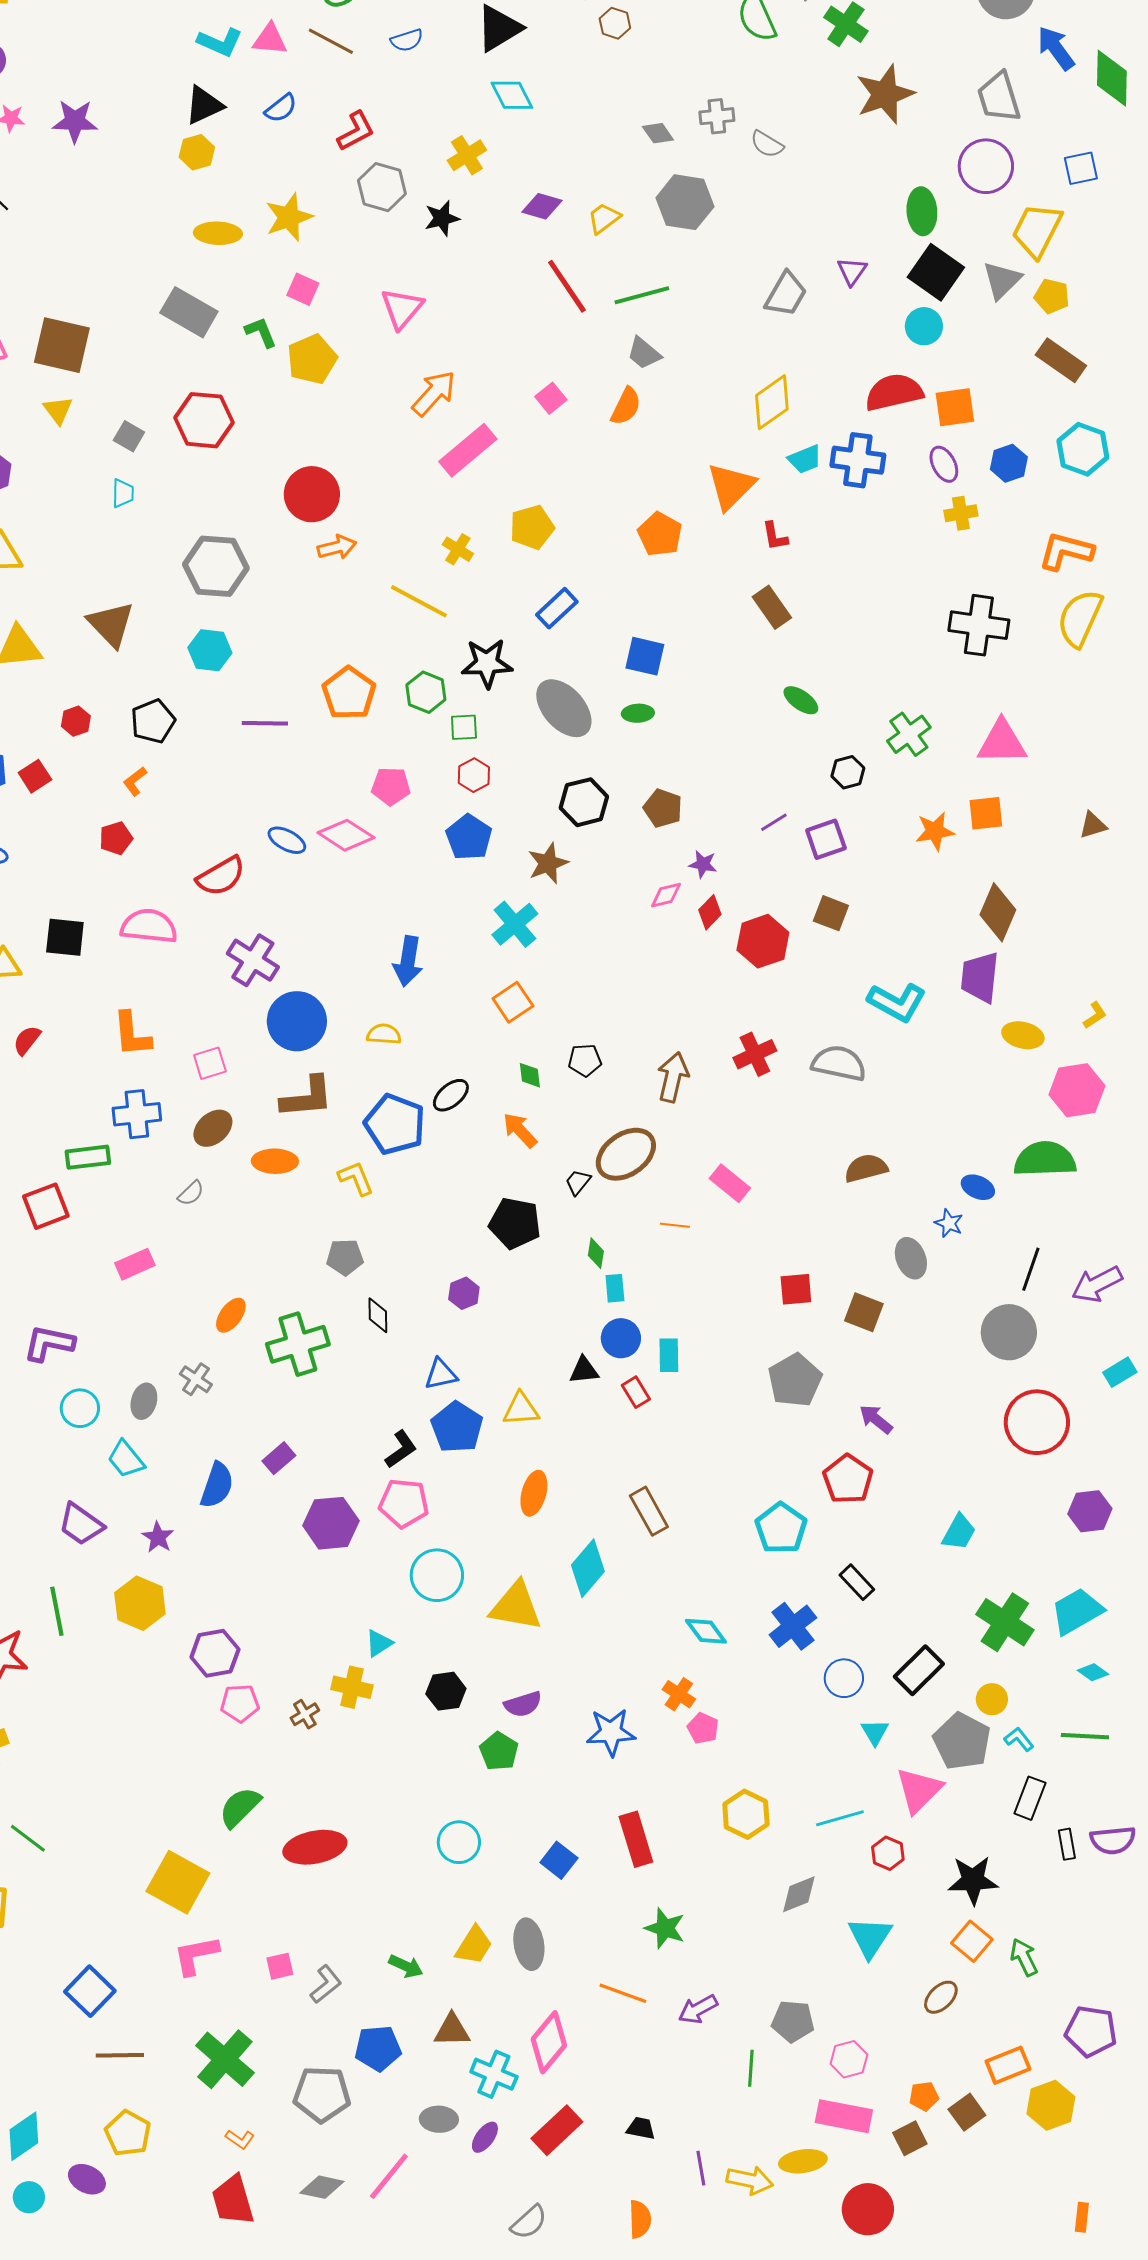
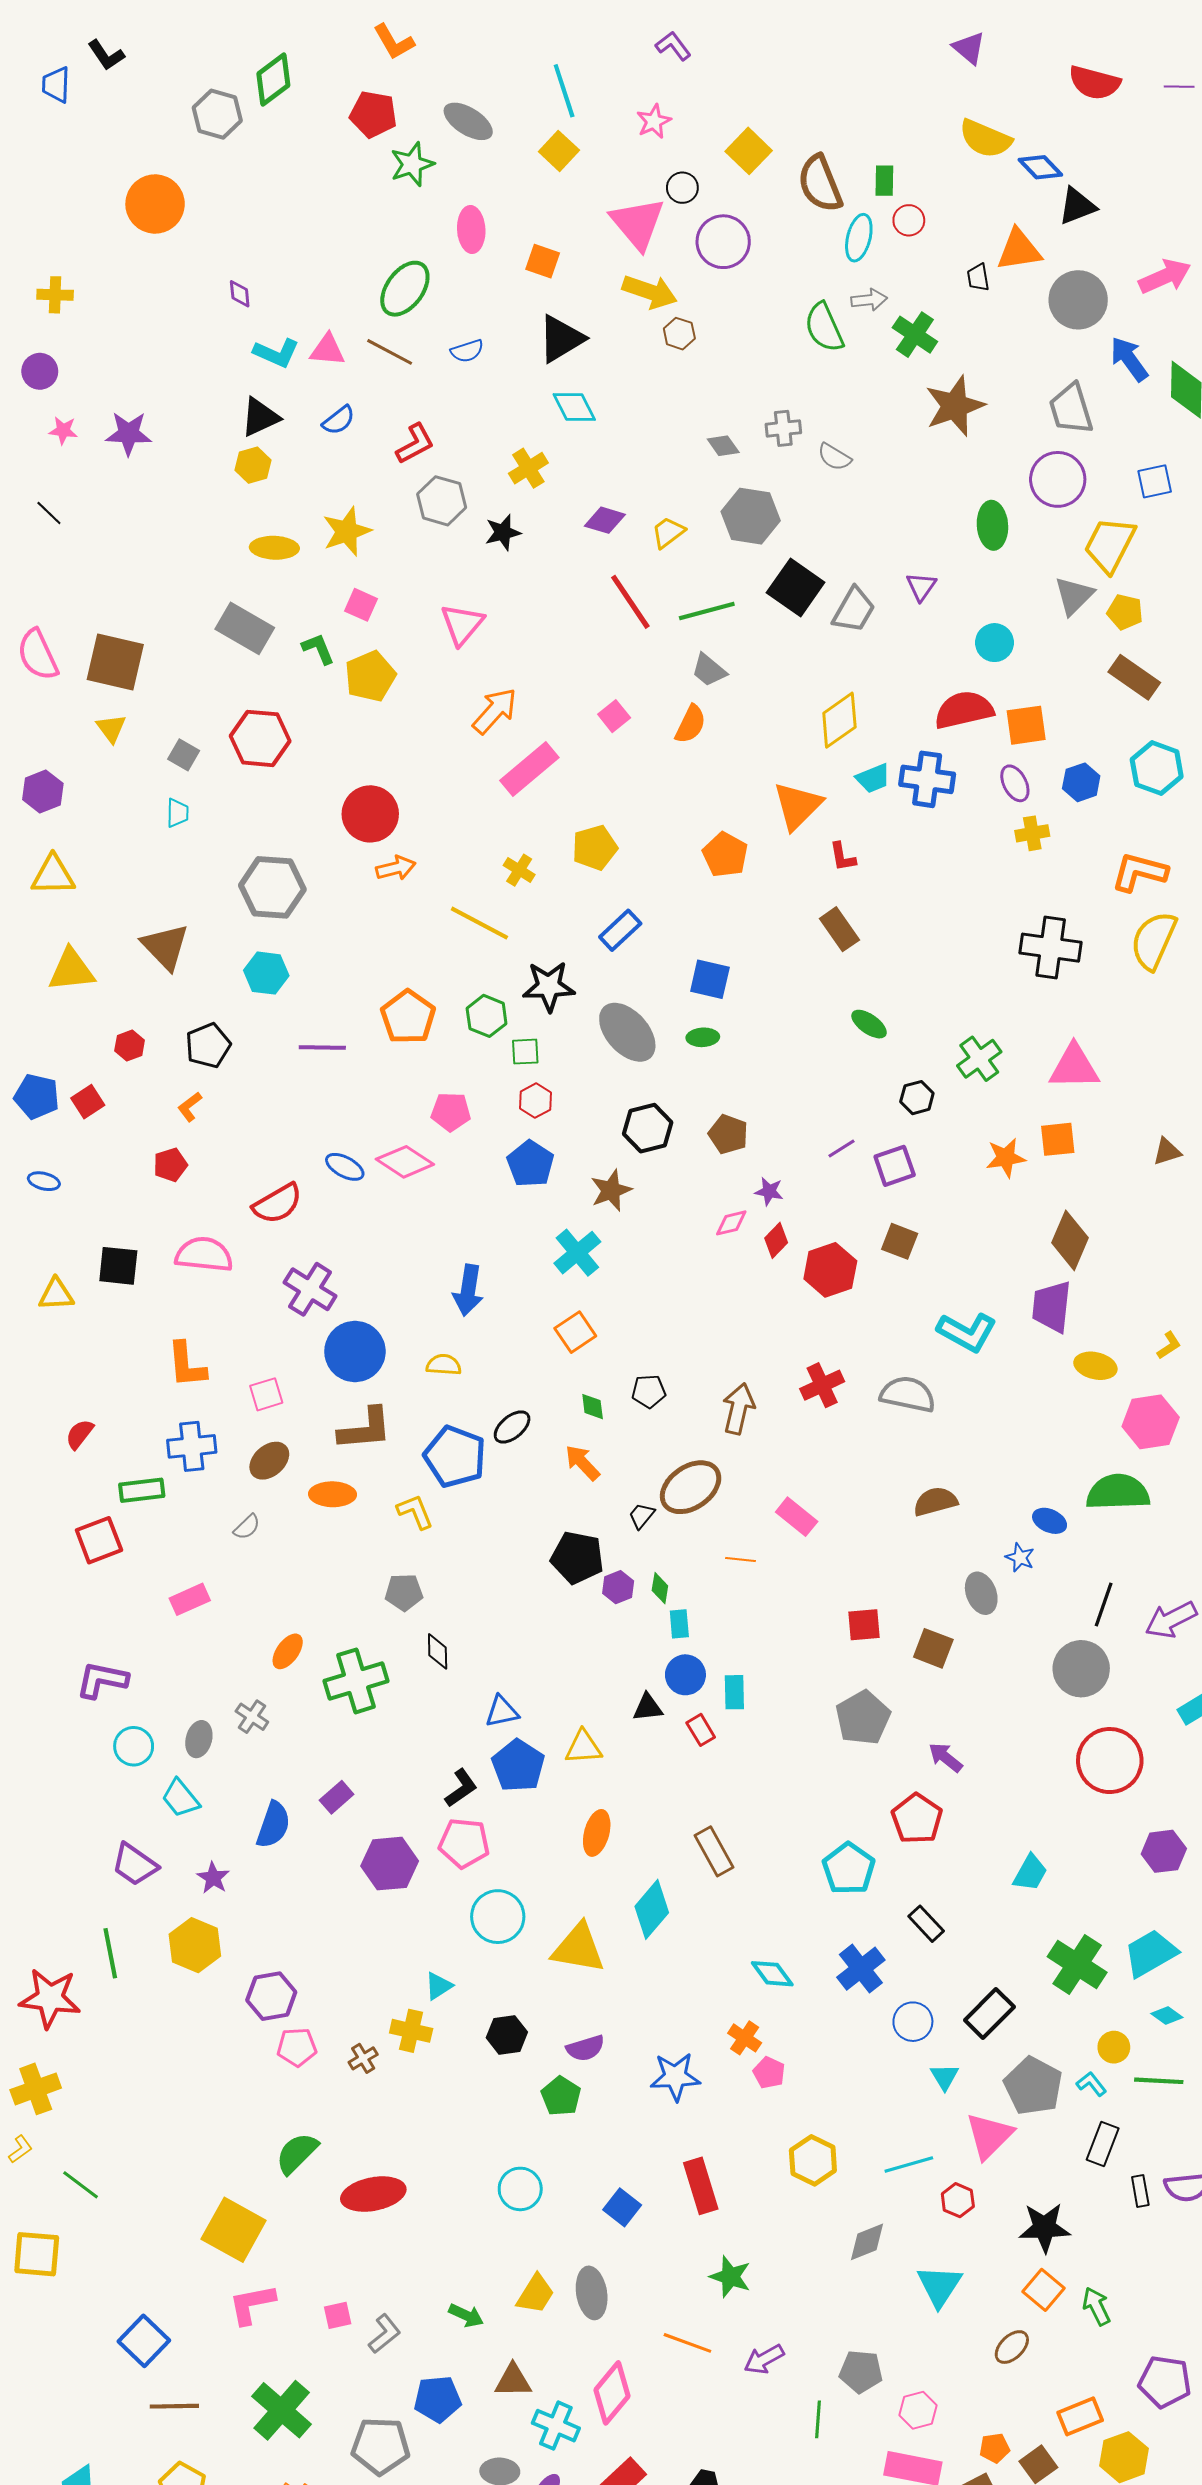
black square: (936, 272) -> (796, 588), moved
red semicircle: (27, 1040) -> (80, 1434), moved
purple hexagon: (464, 1293) -> (618, 1587), moved
yellow circle: (992, 1699) -> (1114, 2047), moved

